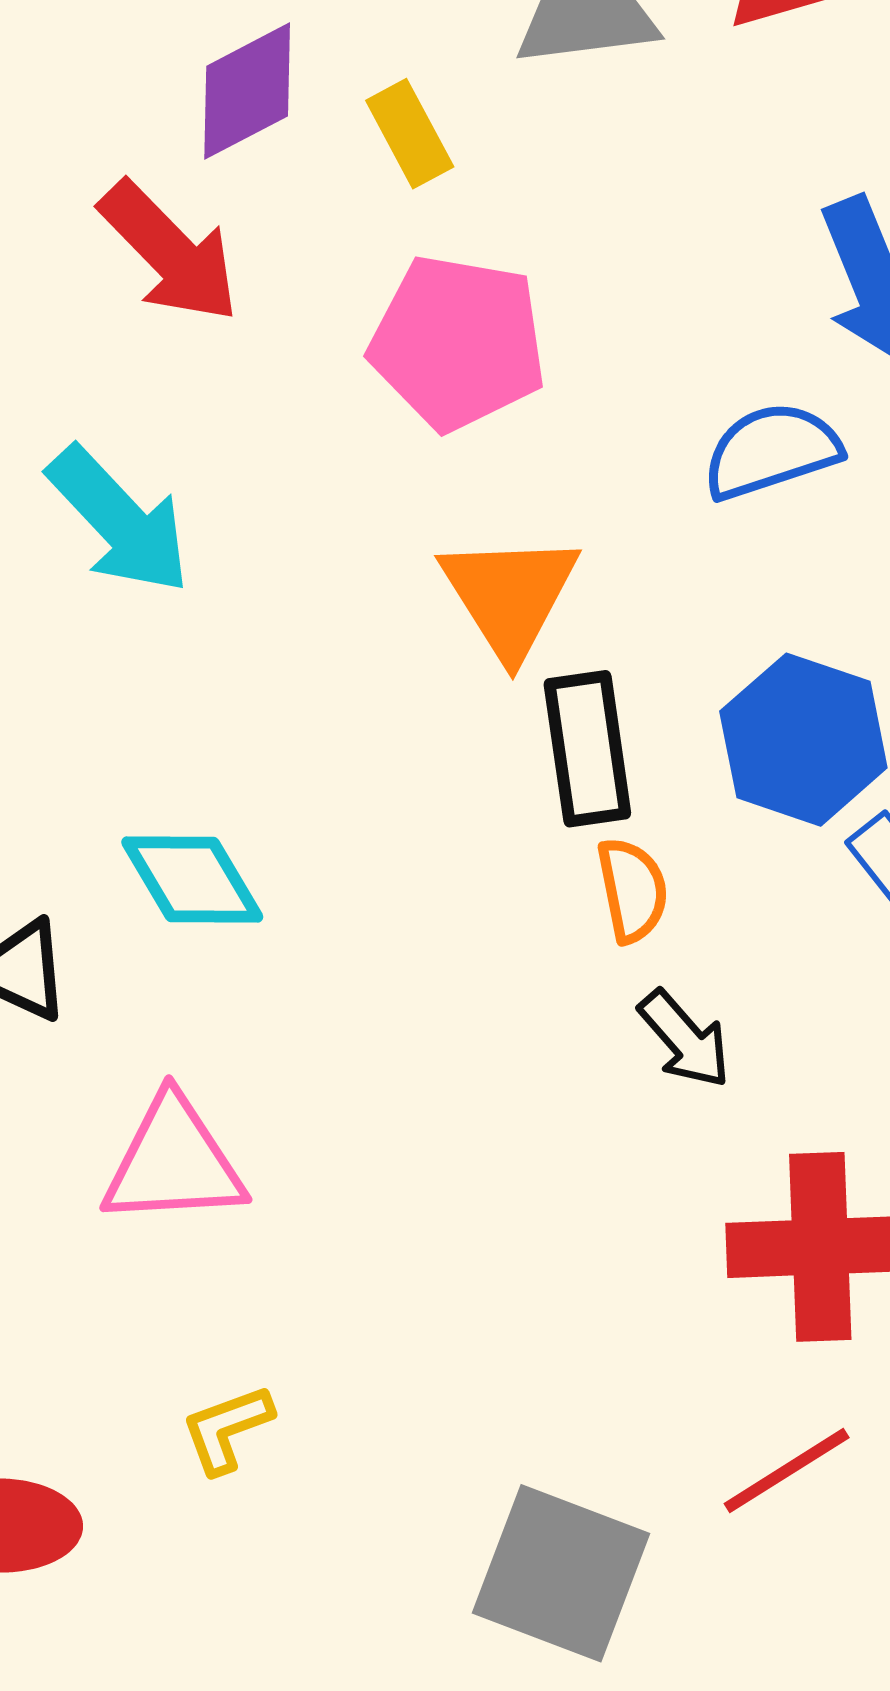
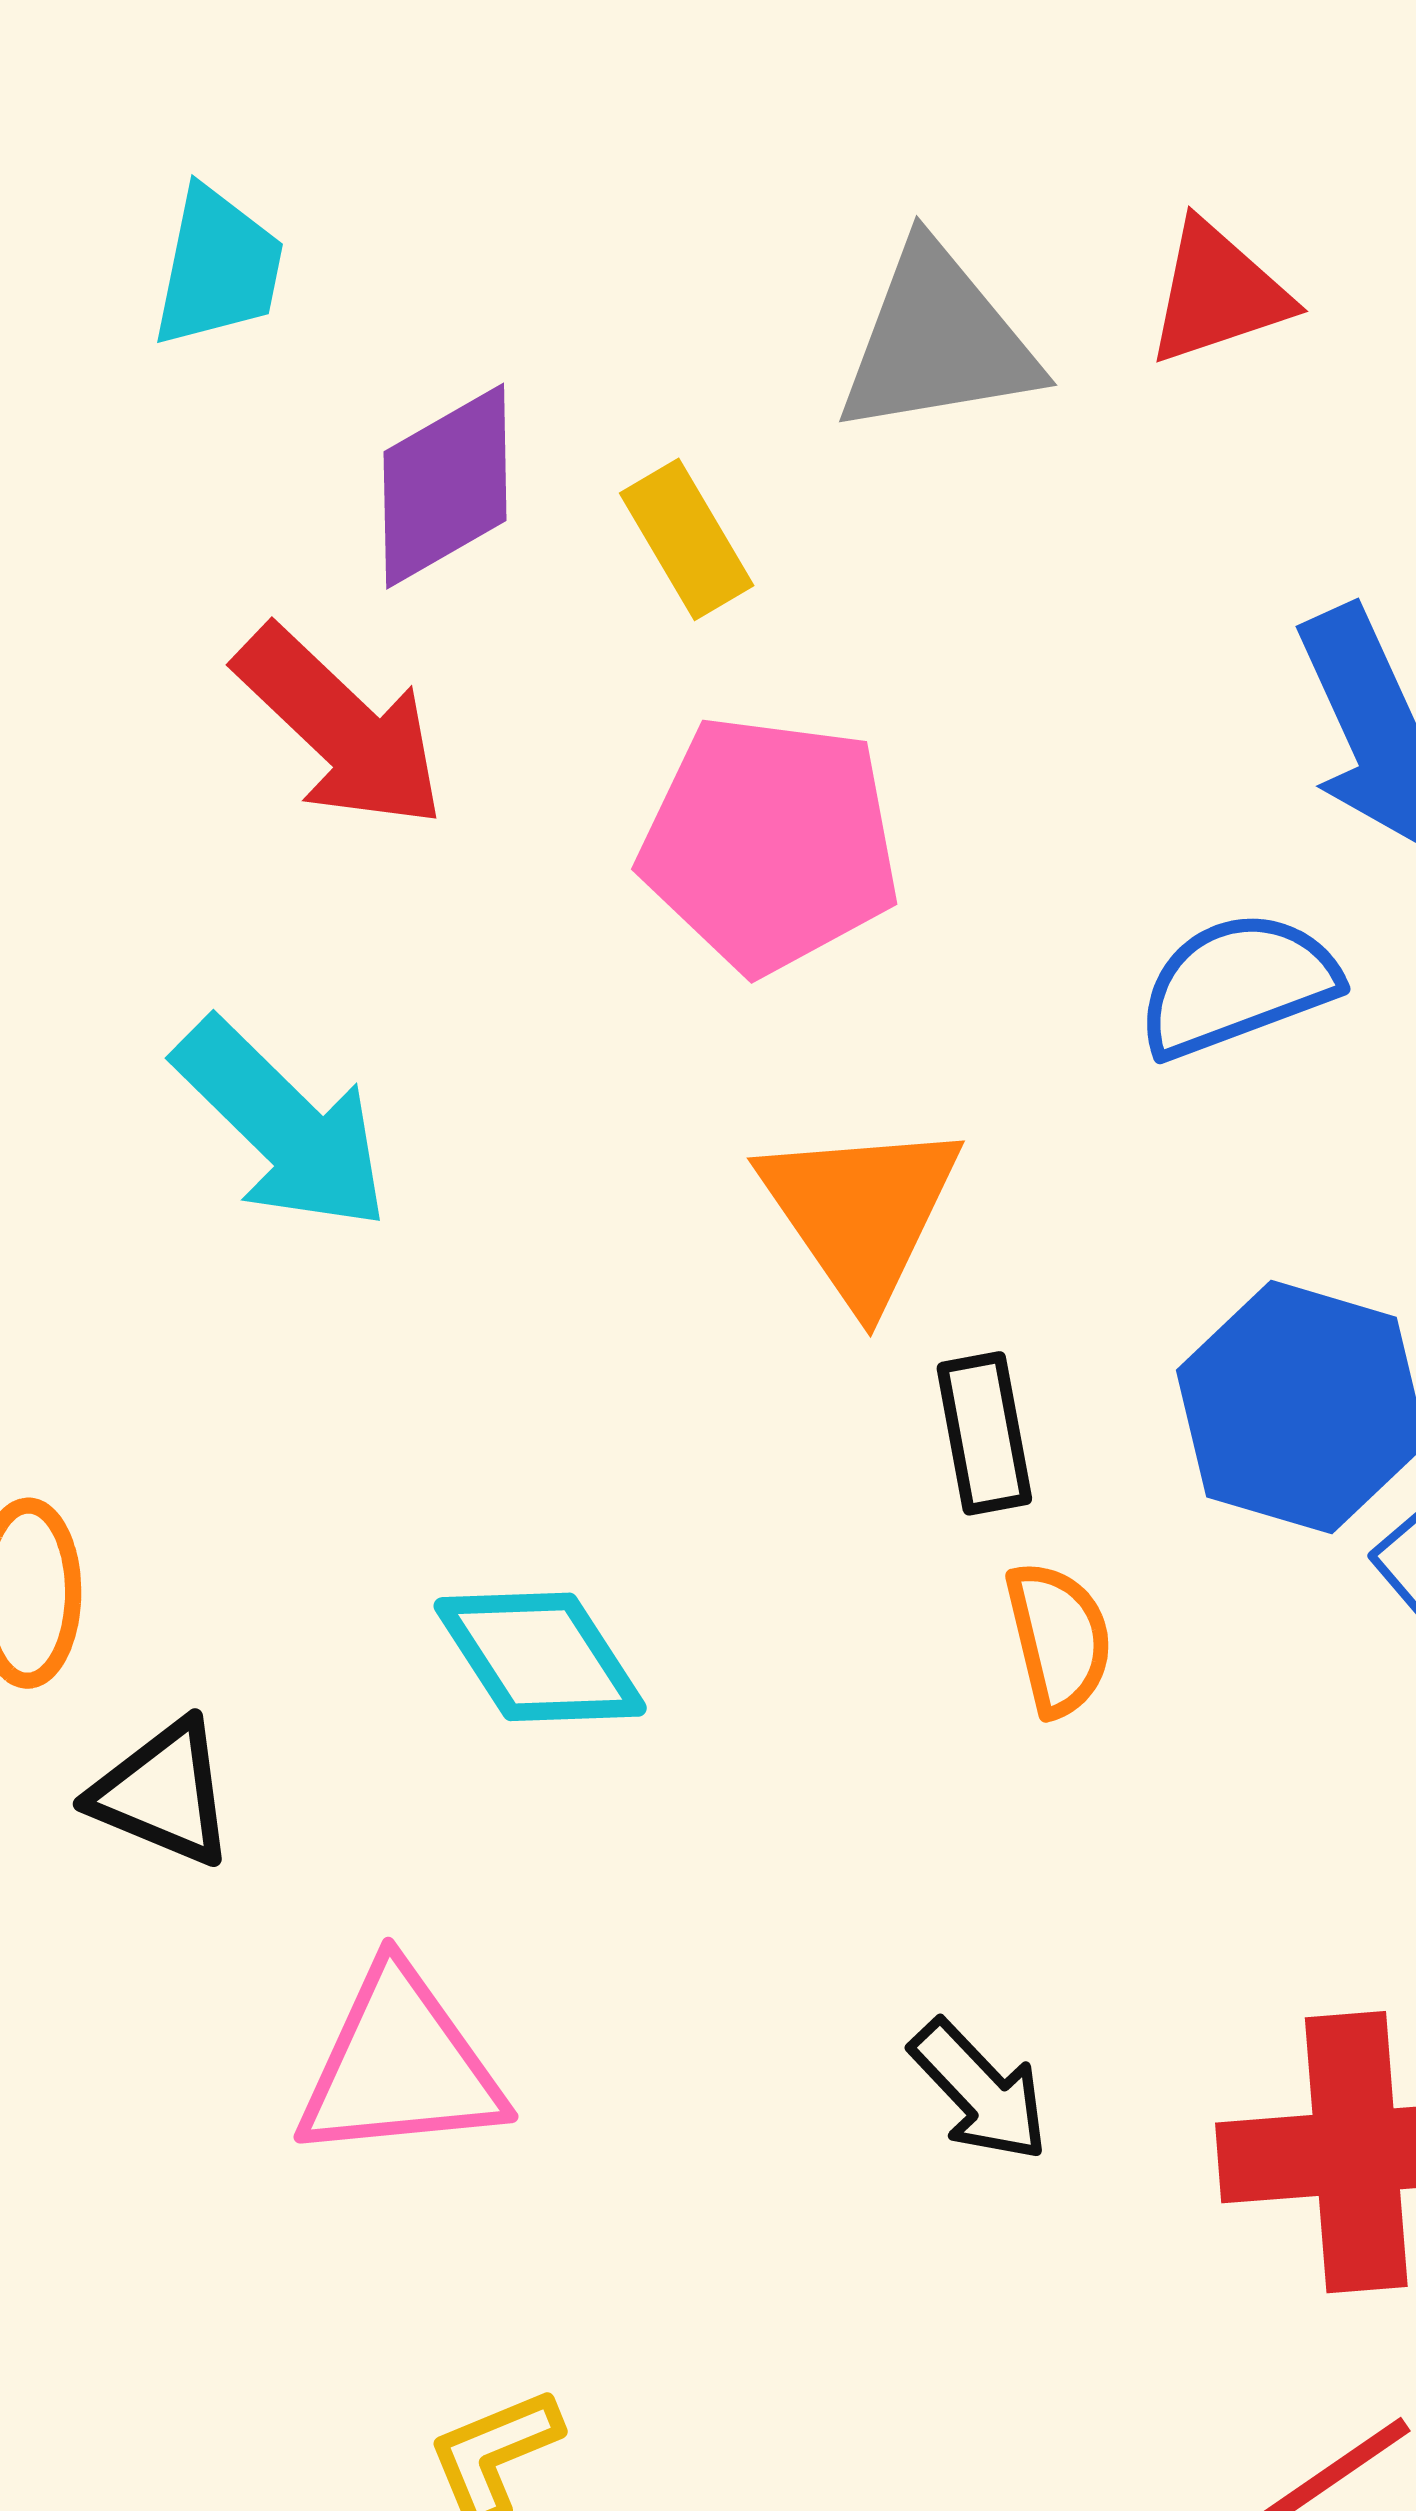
black rectangle: (587, 749) -> (984, 1433), size x0.7
cyan diamond: (192, 879) -> (540, 1657), moved
black arrow: (685, 1039) -> (980, 2091), moved

